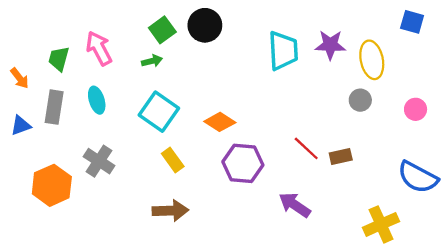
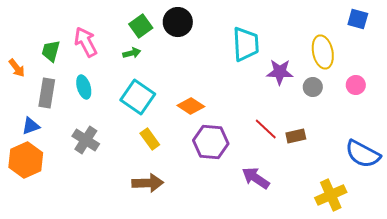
purple star: (330, 45) -> (280, 72), moved
pink circle: (416, 109) -> (356, 85), moved
blue triangle: (21, 125) -> (31, 126), moved
orange hexagon: (52, 185) -> (26, 160), moved

